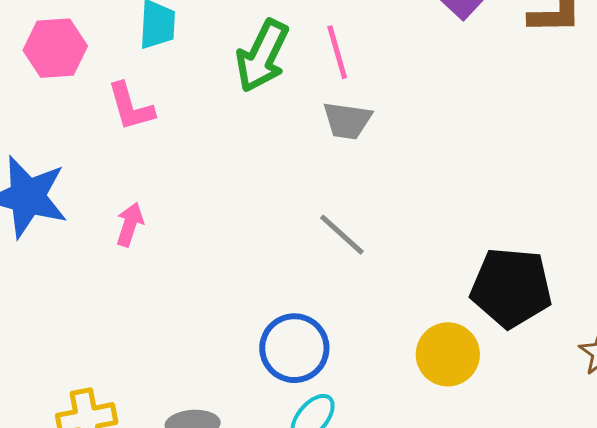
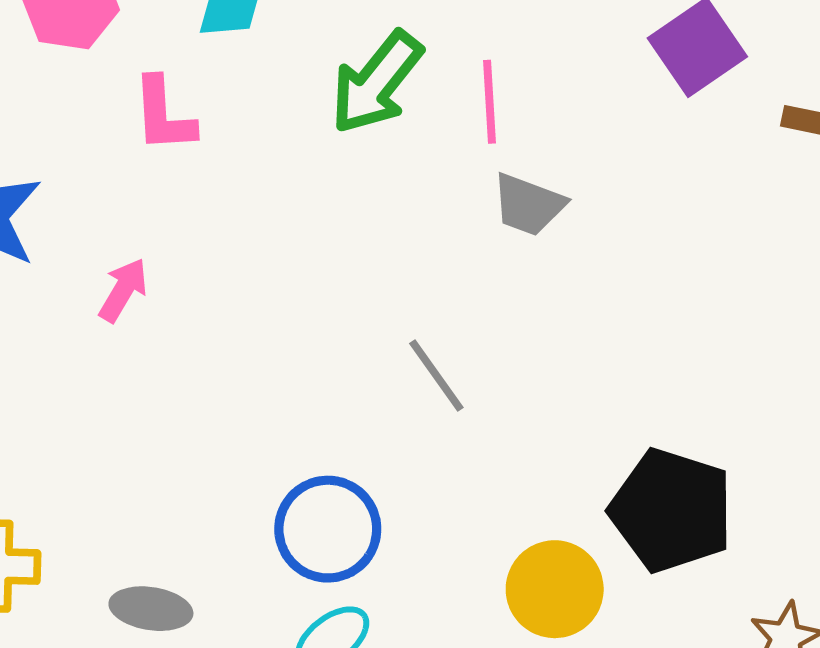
gray trapezoid: (347, 120) -> (528, 205), moved

